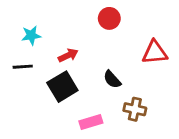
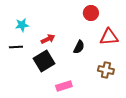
red circle: (109, 18) -> (91, 13), moved
black semicircle: (112, 79) -> (79, 47), moved, turned -112
brown cross: (135, 109) -> (106, 70), moved

